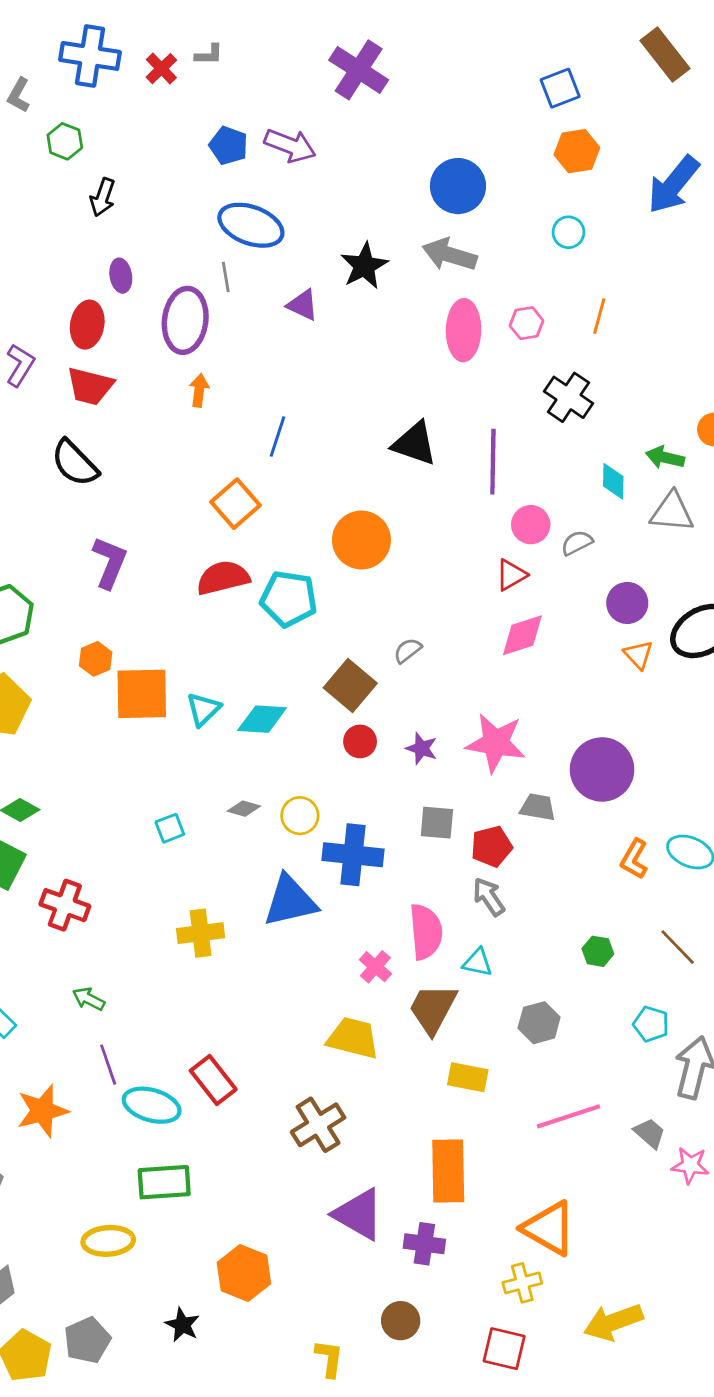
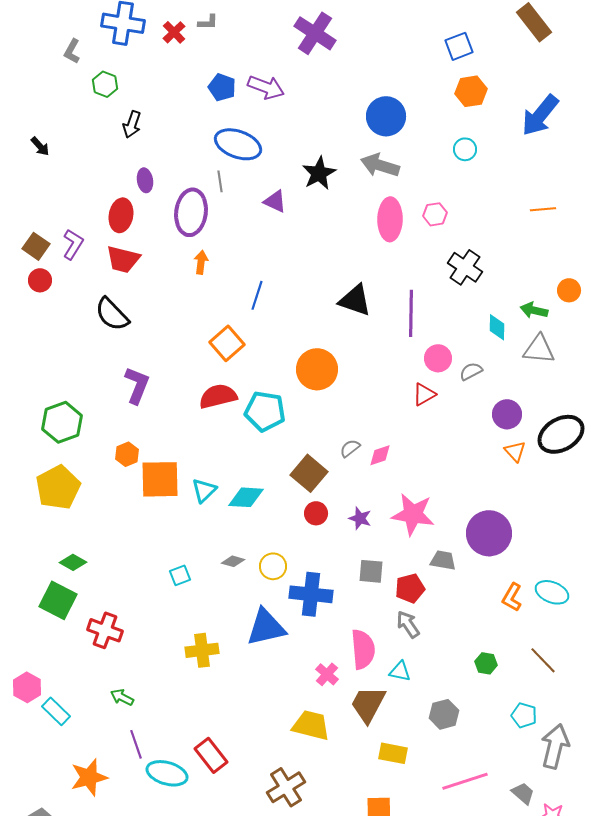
orange line: (599, 316) -> (543, 209), moved, turned 70
pink diamond: (522, 635) -> (380, 455), moved, size x0.7

